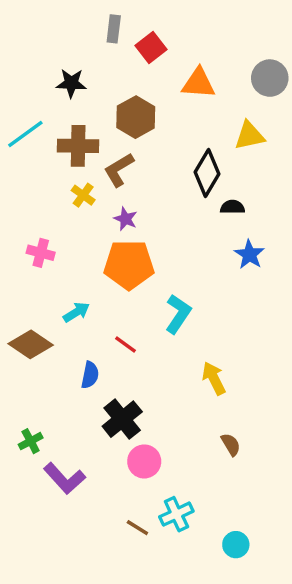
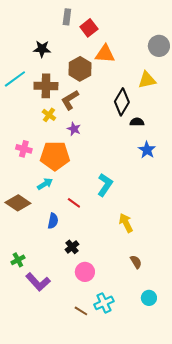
orange triangle: (199, 83) -> (105, 54), moved
orange pentagon: (129, 265) -> (55, 156), moved
black cross: (122, 419) -> (72, 247), size x0.6
cyan circle: (236, 545) -> (149, 298), moved

